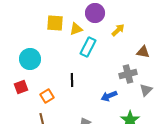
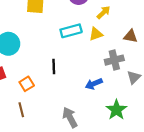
yellow triangle: (76, 29) -> (96, 34), moved
cyan rectangle: (88, 47) -> (71, 31), turned 48

